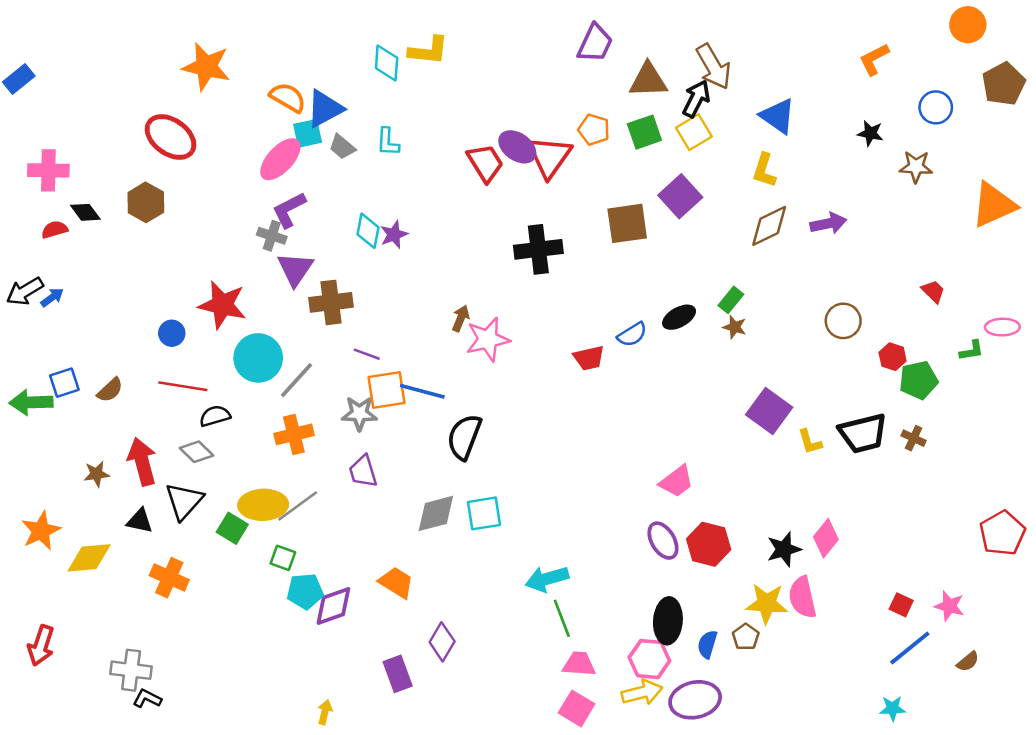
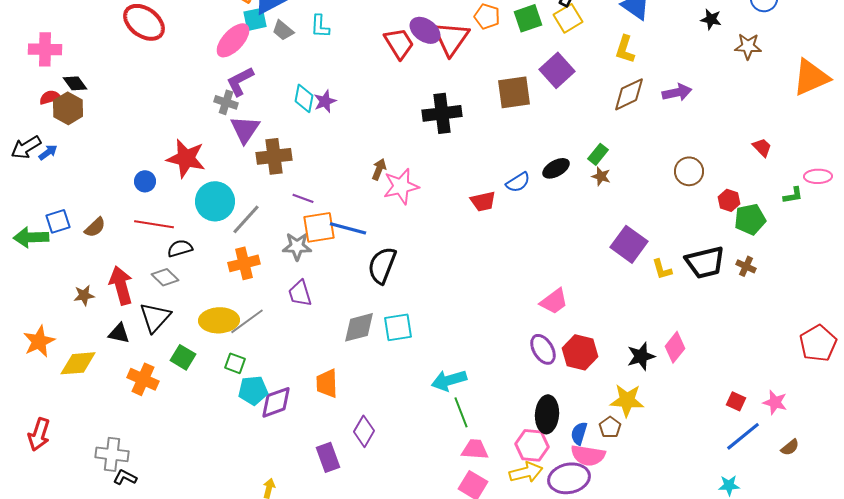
brown hexagon: (146, 202) -> (68, 108), moved
green square: (232, 528) -> (183, 357), moved
orange trapezoid: (396, 583) -> (327, 383), turned -124
pink semicircle: (802, 597) -> (588, 455), moved, turned -68

